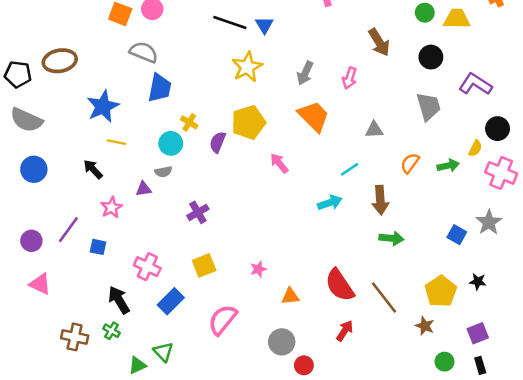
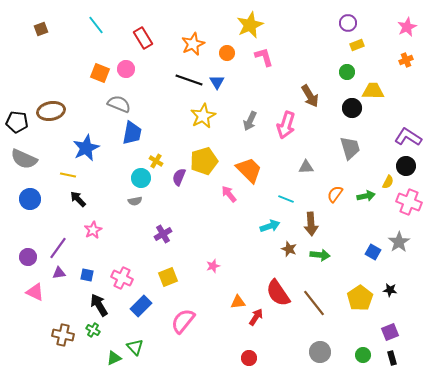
yellow trapezoid: (457, 19) -> (373, 91), moved
pink arrow: (350, 78) -> (286, 125), size x1.5
purple L-shape: (475, 84) -> (408, 137), moved
orange trapezoid: (314, 116) -> (249, 170), moved
yellow line: (116, 142) -> (68, 175), moved
cyan line: (350, 169) -> (286, 199), turned 56
purple triangle: (144, 189) -> (59, 273), moved
blue square: (98, 247) -> (87, 275), moved
pink star: (258, 269) -> (213, 266), moved
brown star: (425, 326) -> (289, 249), moved
red arrow: (345, 331) -> (256, 317), moved
gray circle: (282, 342) -> (320, 352), moved

